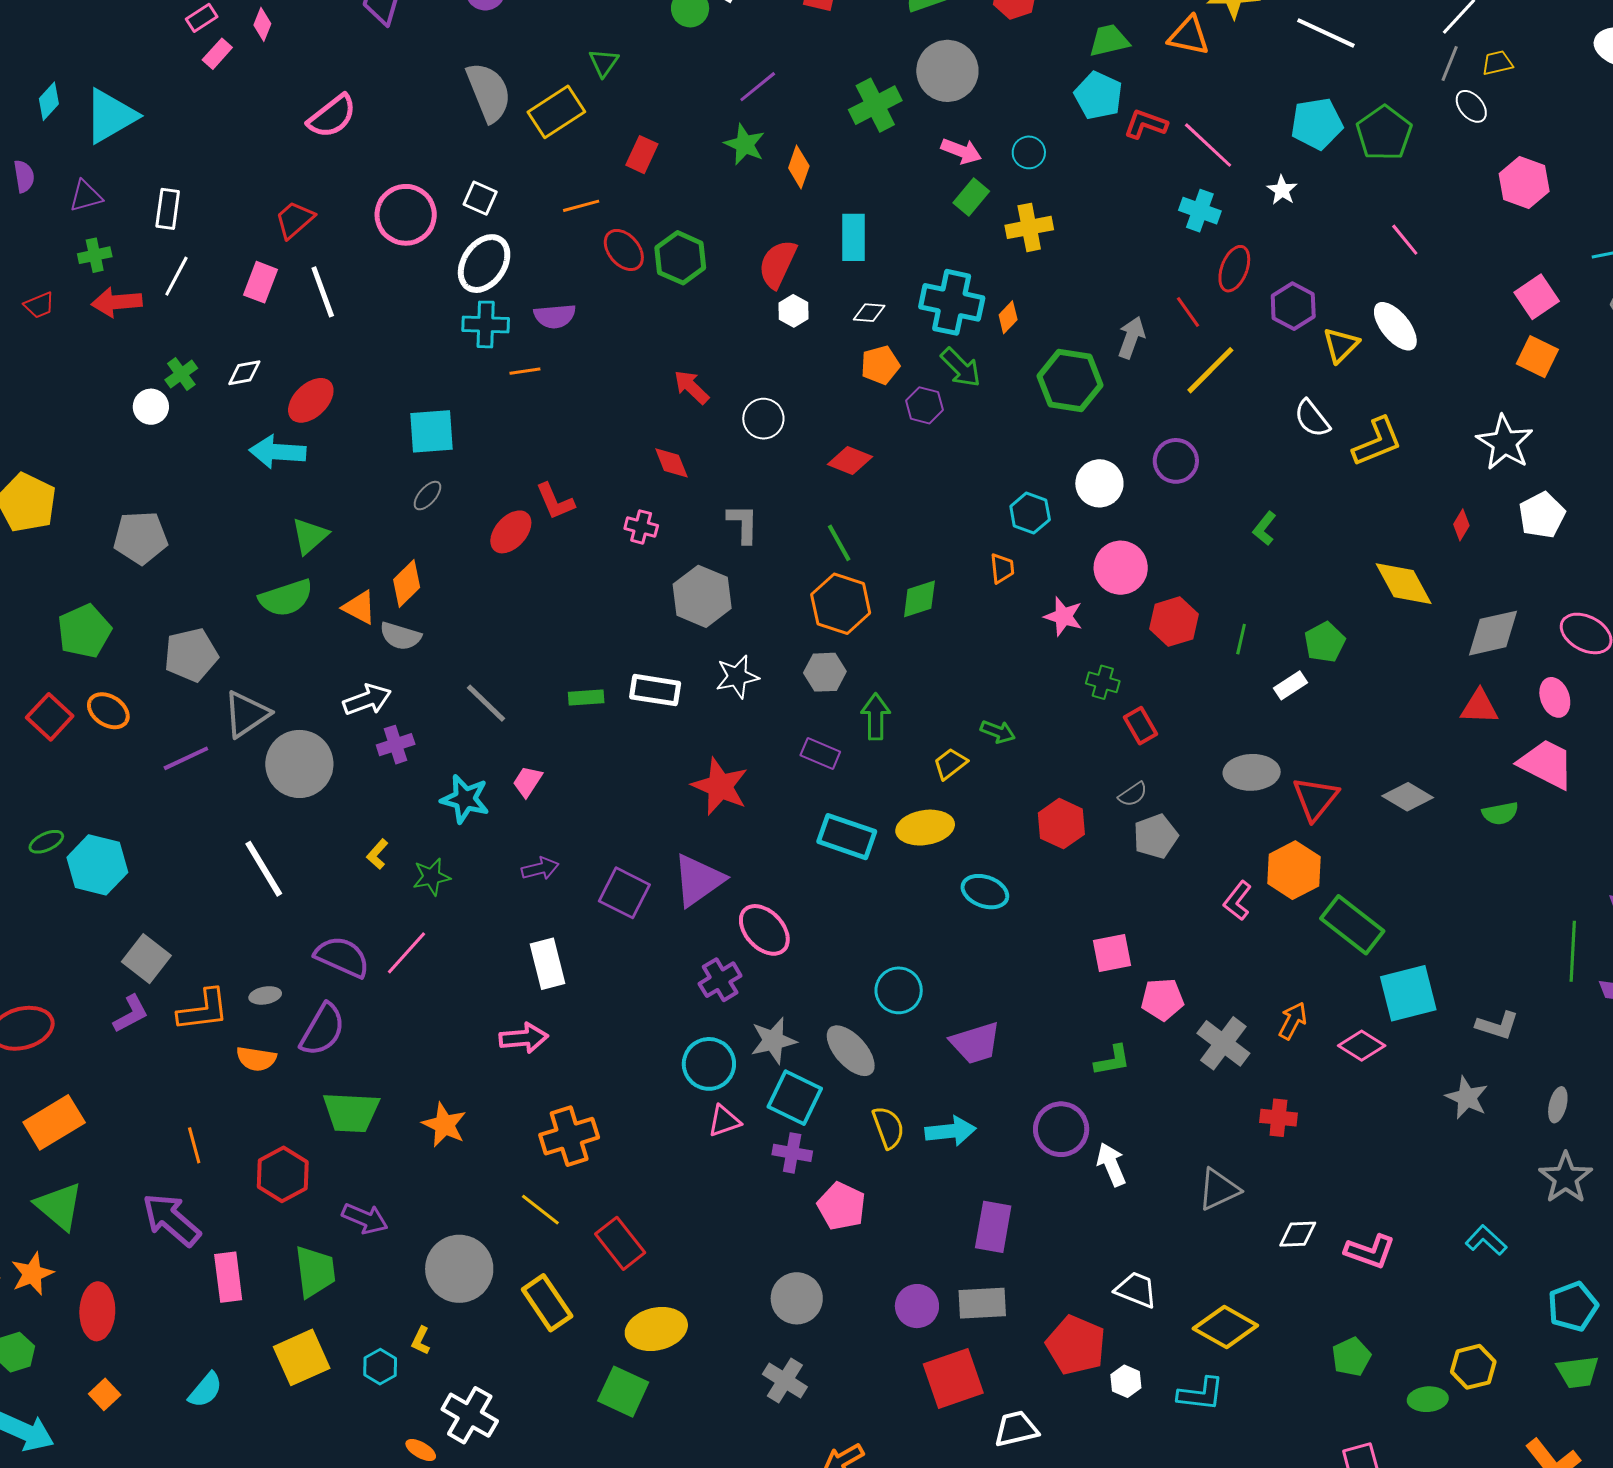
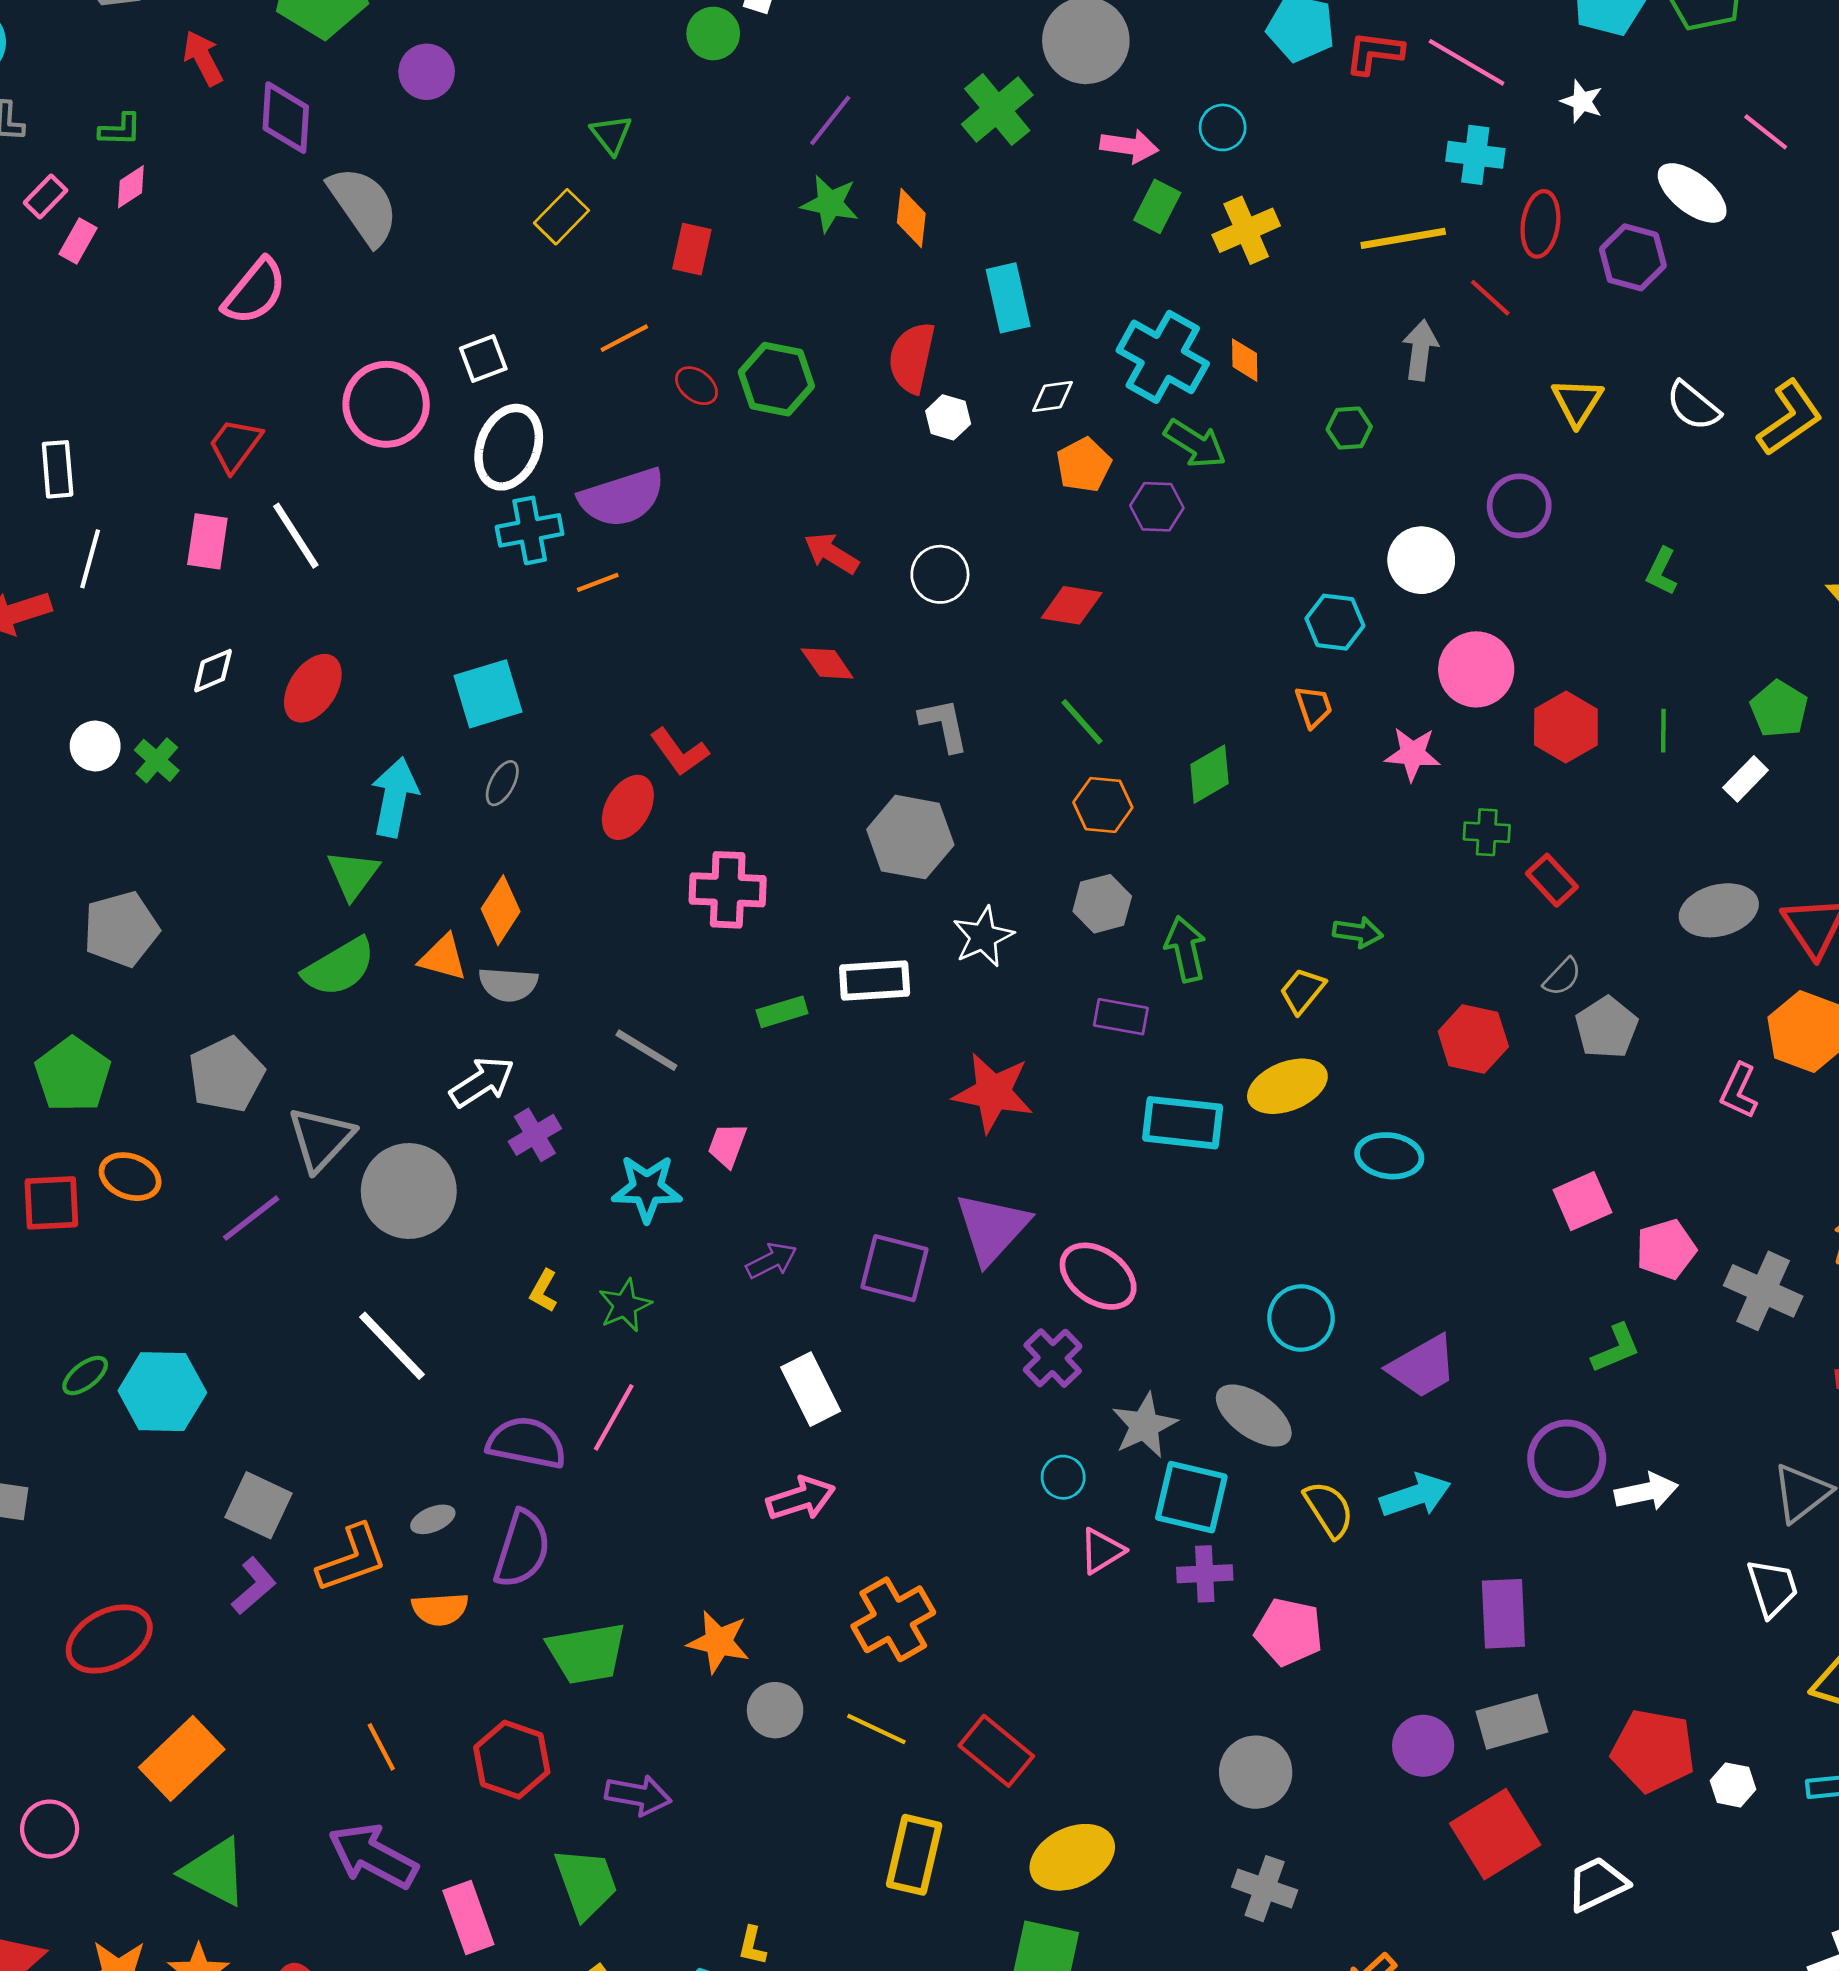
pink diamond: (262, 24) -> (131, 187), turned 48
gray semicircle: (489, 92) -> (363, 206), moved
yellow rectangle: (556, 112) -> (561, 217), size x0.7
white square: (480, 198) -> (483, 359), turned -32
red ellipse: (624, 250) -> (696, 386), size x0.7
cyan cross: (952, 302) -> (1163, 357), turned 30
purple semicircle: (555, 316) -> (622, 498), size x1.5
orange diamond: (1008, 317) -> (1245, 360), turned -32
white ellipse: (1395, 326) -> (1692, 193), moved
yellow triangle: (1341, 345) -> (1577, 402), moved
yellow line: (1210, 370) -> (1403, 238), moved, turned 48
green cross: (181, 374) -> (157, 760), moved
green hexagon: (1070, 381) -> (1349, 428), size x0.5
cyan arrow: (277, 452) -> (395, 797), moved, turned 110
pink cross: (641, 527) -> (728, 890), moved, size x1.6
orange hexagon: (841, 604) -> (1103, 805), size x0.7
red square: (50, 717) -> (51, 1203), turned -33
cyan circle: (709, 1064) -> (1063, 1477), size x0.6
white arrow: (1111, 1164) -> (1646, 1492), turned 114
gray circle: (459, 1269) -> (775, 1710), moved, size x0.6
white trapezoid: (1136, 1290) -> (1772, 1588), moved, turned 63
yellow rectangle: (547, 1303) -> (914, 1855), turned 60

